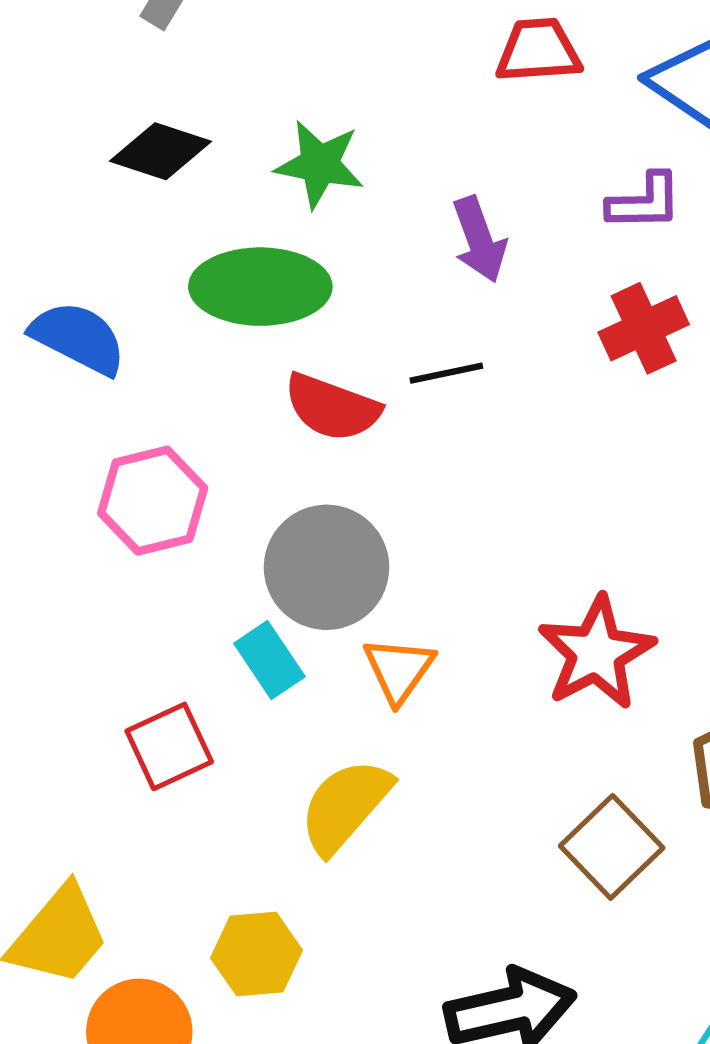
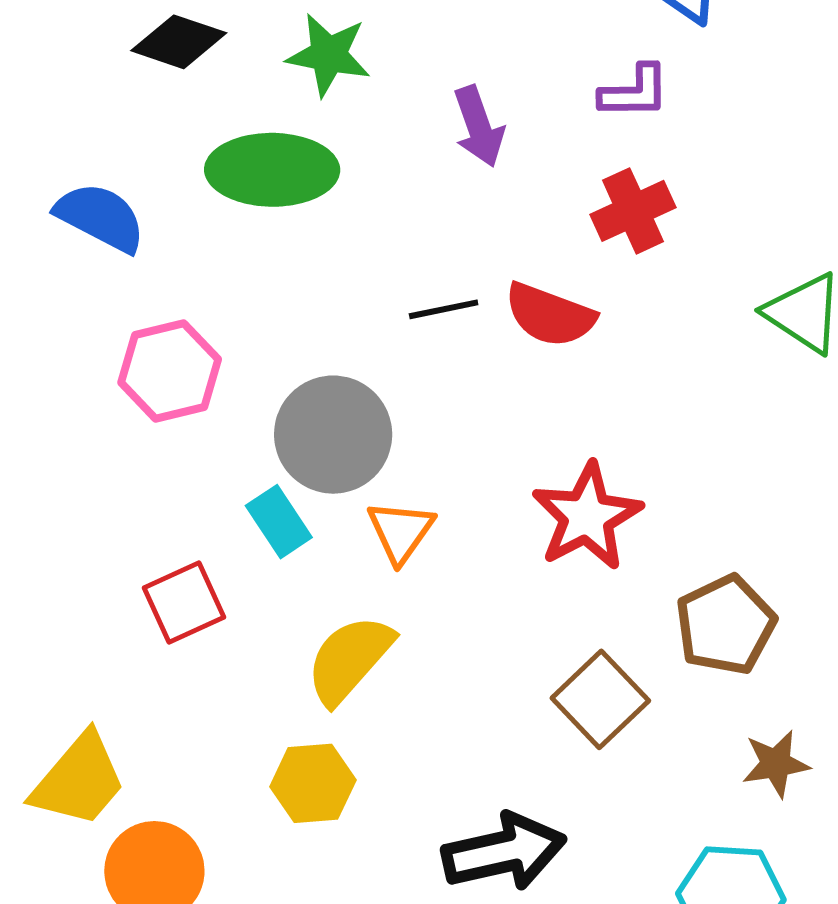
black line: (446, 373) -> (444, 309), moved
red semicircle: (332, 407) -> (550, 315), moved
yellow hexagon: (256, 954) -> (313, 783), moved

